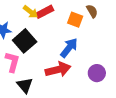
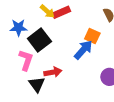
orange square: (75, 20) -> (92, 36), moved
red arrow: (58, 70) -> (53, 72), moved, size x0.7

